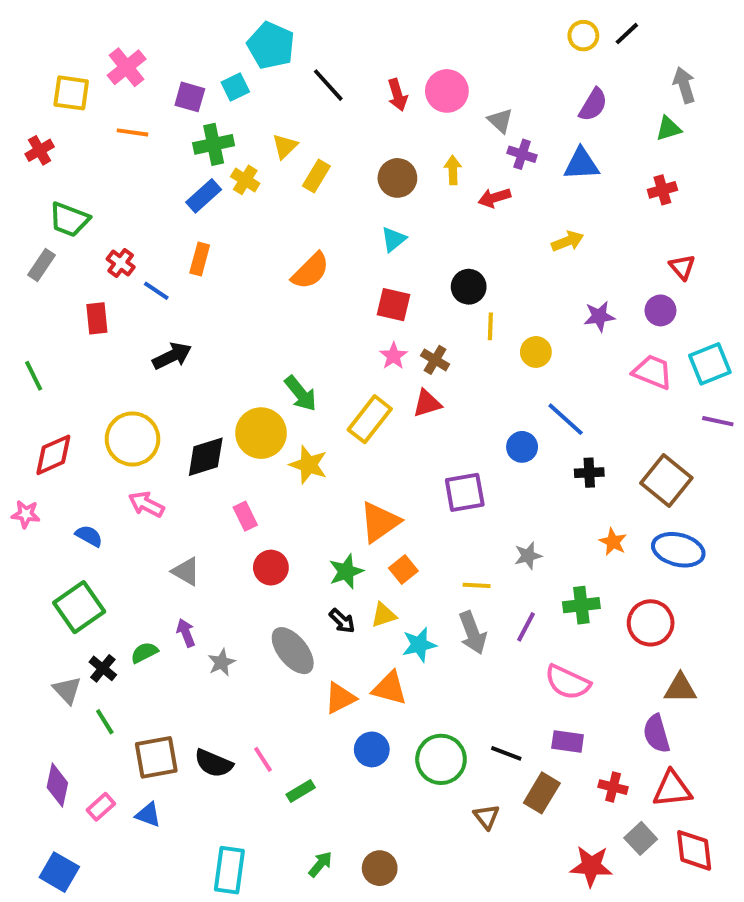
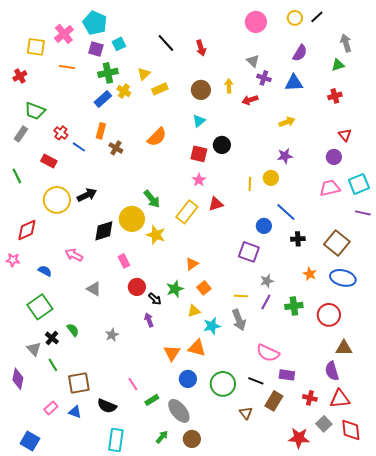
cyan pentagon: (271, 45) -> (95, 23), moved
pink circle: (447, 91) -> (256, 22), moved
yellow rectangle: (316, 176) -> (160, 89), turned 35
black circle: (469, 287) -> (222, 145), moved
purple star: (599, 316) -> (285, 156), moved
red rectangle: (97, 318) -> (49, 161), turned -56
yellow line: (490, 326) -> (250, 184), moved
black arrow: (172, 356) -> (87, 195), moved
brown cross: (435, 360) -> (116, 148), moved
pink trapezoid: (653, 372) -> (330, 188), turned -35
green line: (34, 376) -> (17, 176), moved
yellow circle: (132, 439) -> (57, 200), moved
purple square: (465, 492) -> (249, 252), moved, turned 30
orange triangle: (380, 522) -> (192, 264), size x0.6
black arrow: (342, 621) -> (155, 299), moved
purple line: (526, 627) -> (266, 302), moved
purple arrow: (186, 633) -> (149, 320), moved
gray ellipse: (293, 651) -> (179, 411), moved
green semicircle: (144, 653) -> (73, 330), turned 80
pink semicircle: (568, 682) -> (268, 353), moved
orange triangle: (340, 698) -> (172, 353), turned -30
black semicircle: (214, 763) -> (107, 406), moved
purple diamond: (57, 785) -> (18, 379), moved

